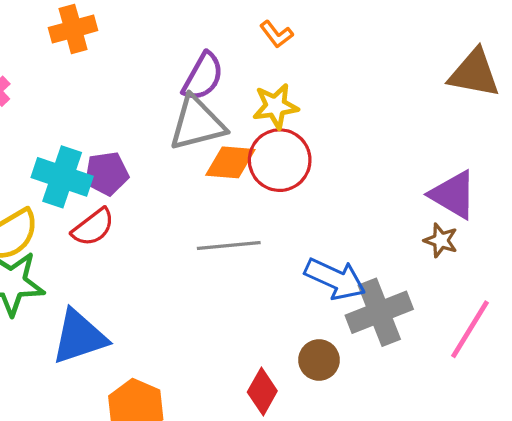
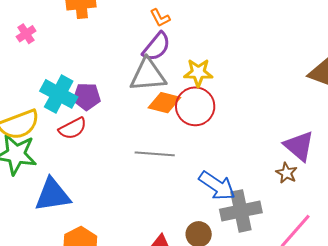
orange L-shape: (276, 34) -> (160, 18), moved

